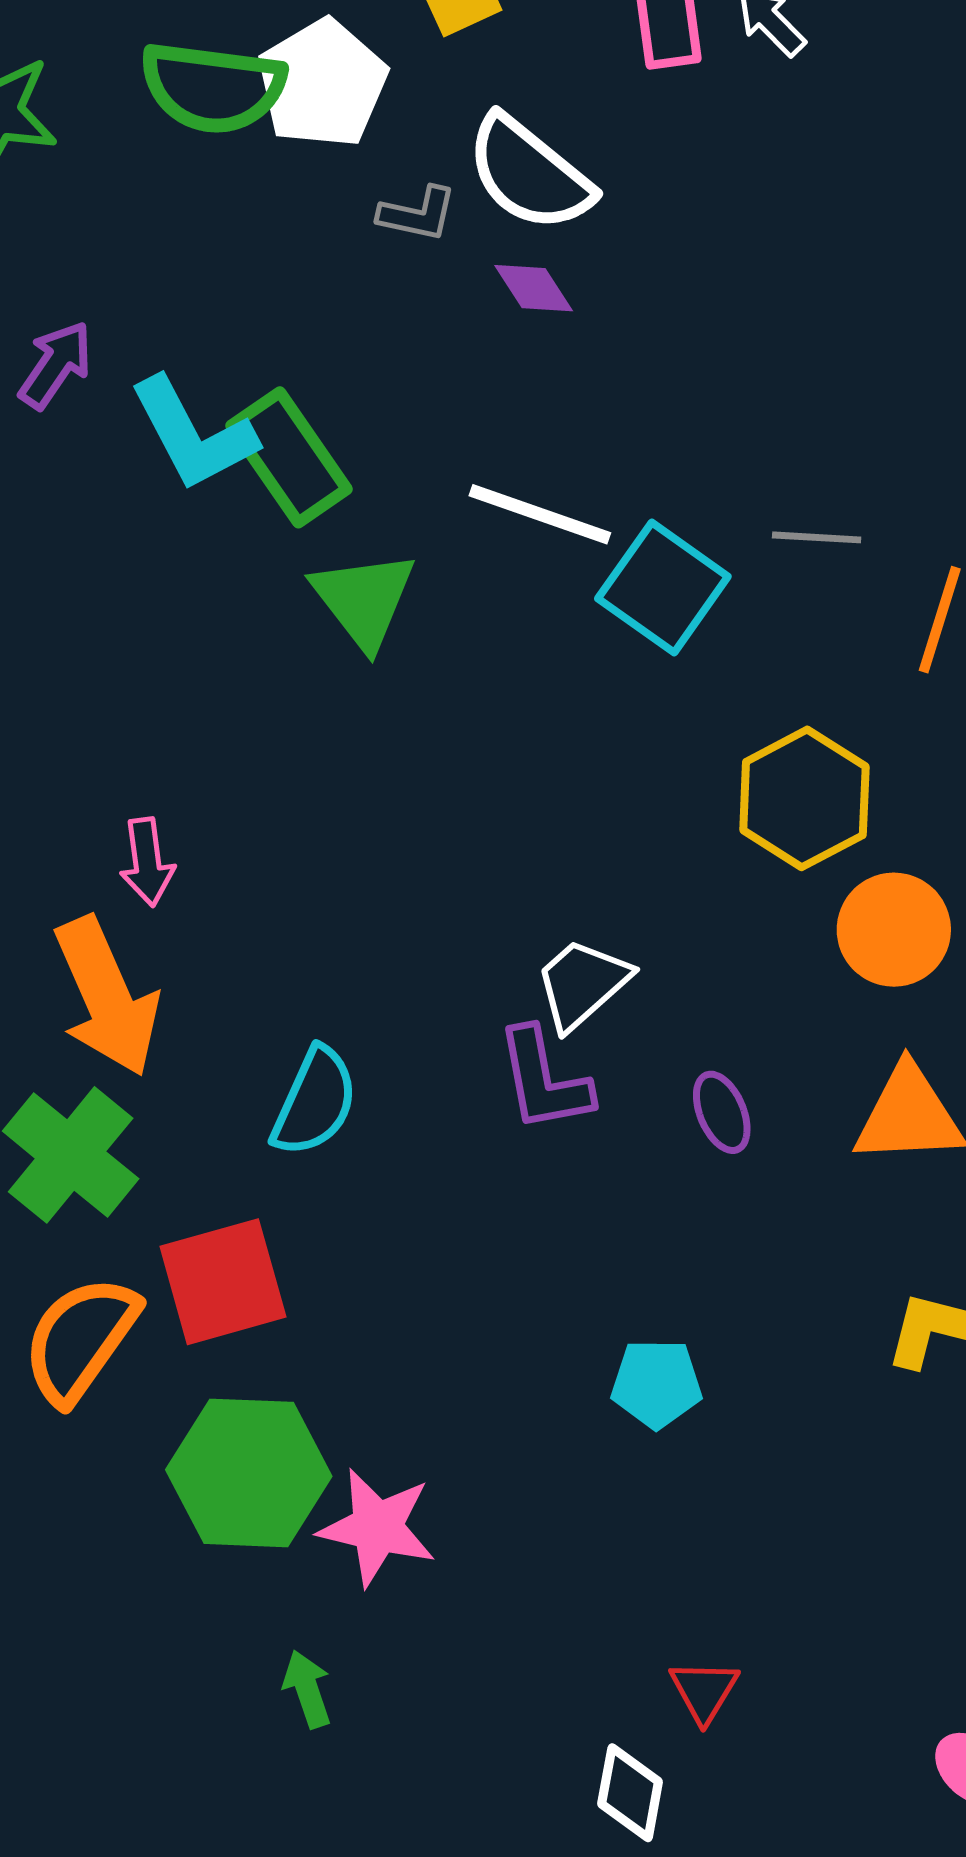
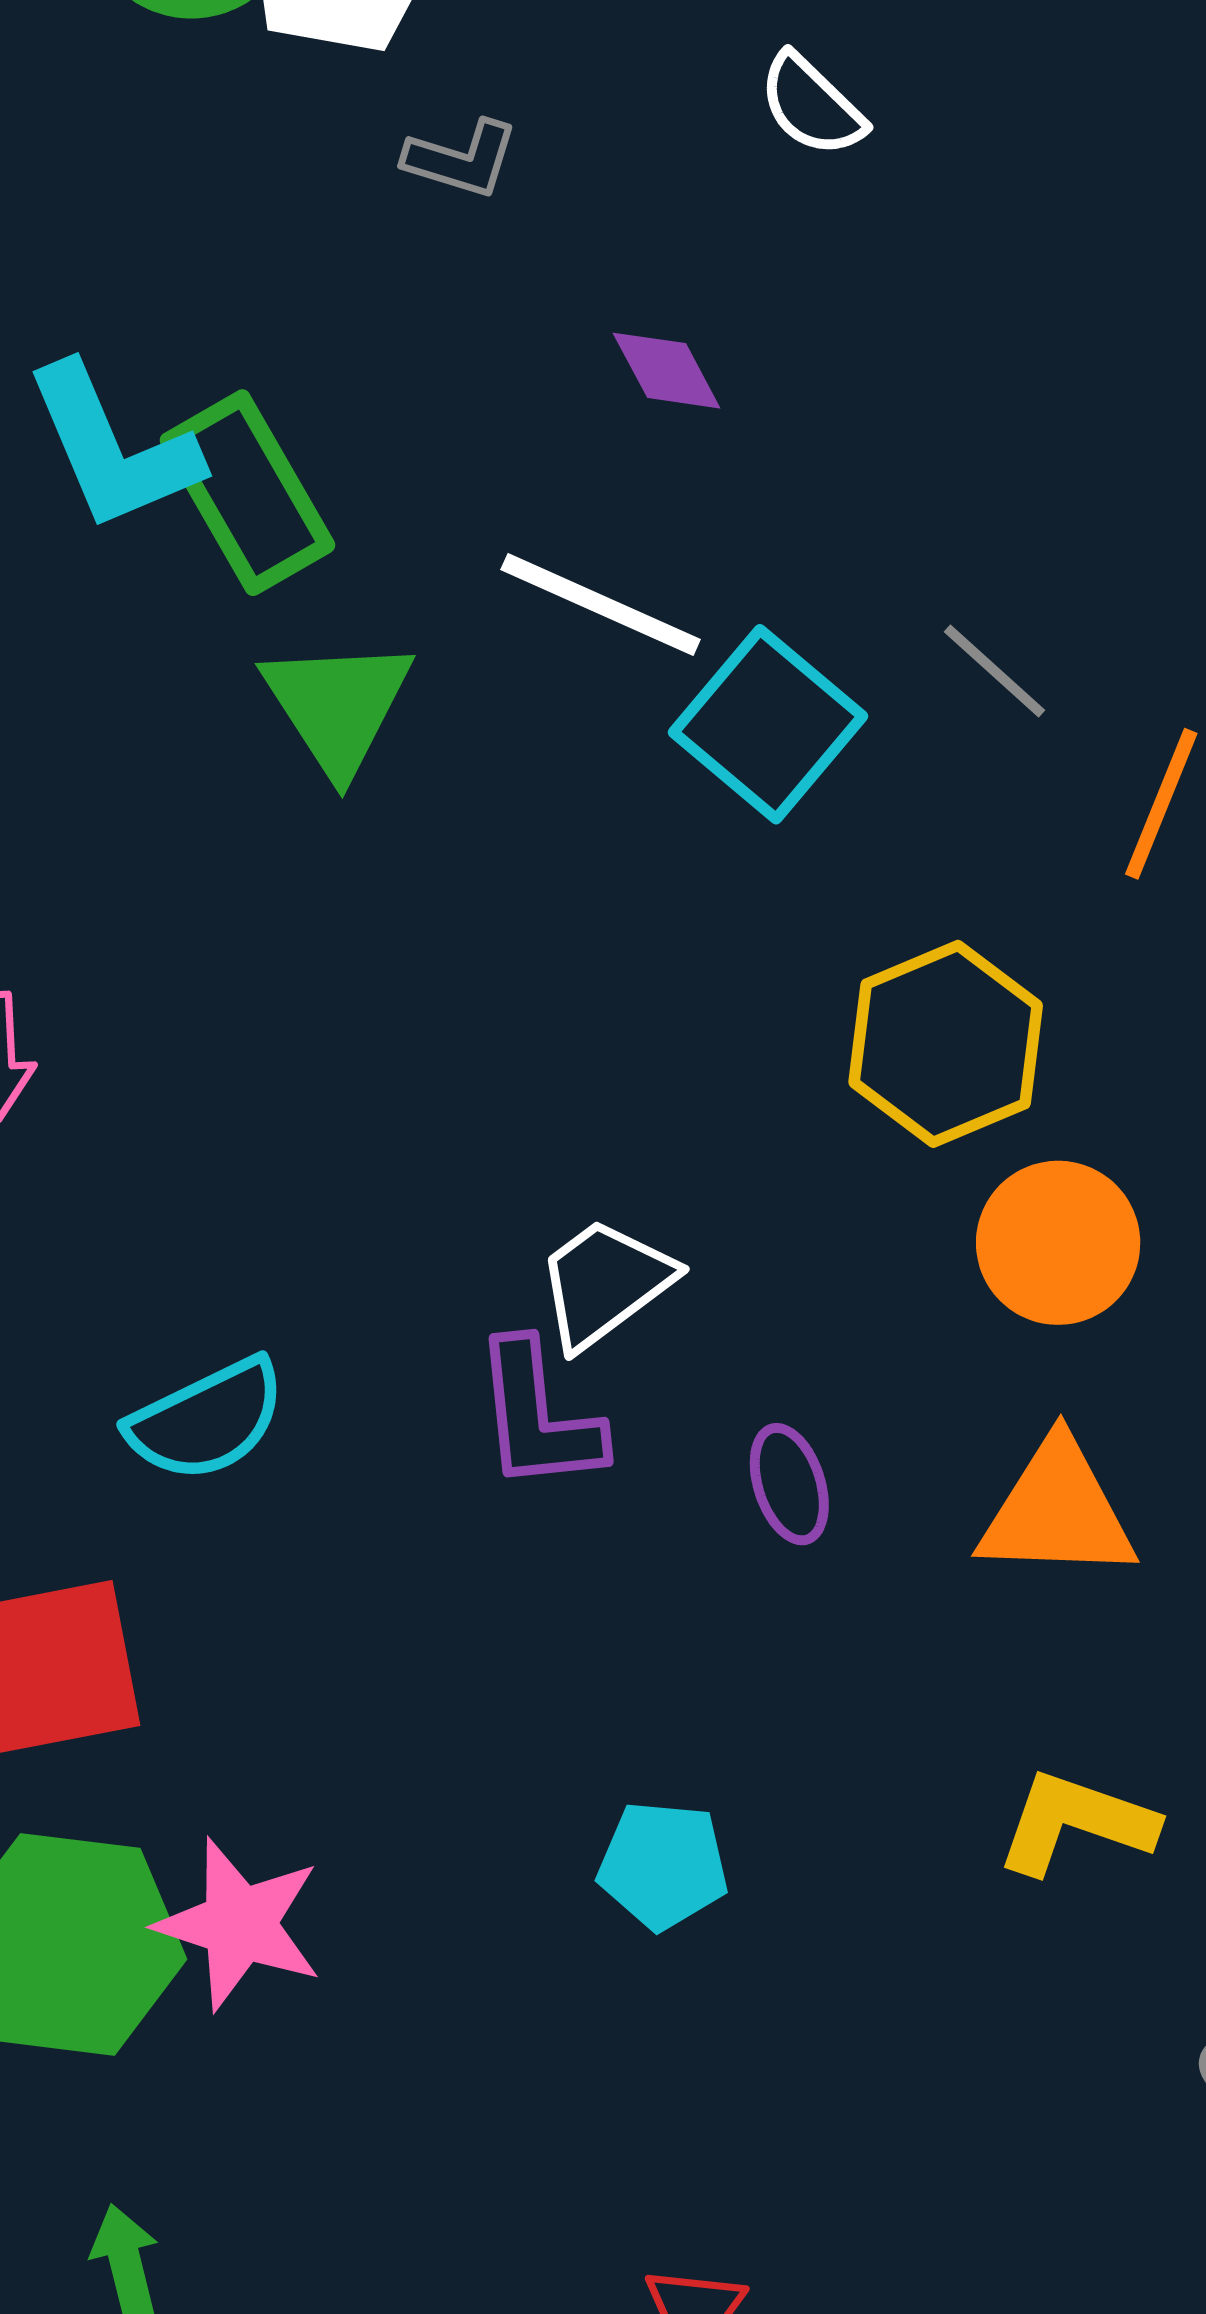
white semicircle: (529, 174) -> (812, 105), moved, size x0.6
purple diamond: (534, 288) -> (667, 371), moved
gray line: (817, 537) -> (995, 671), turned 34
cyan semicircle: (315, 1102) -> (207, 1420), turned 35
pink star: (377, 1527) -> (239, 1924), moved

